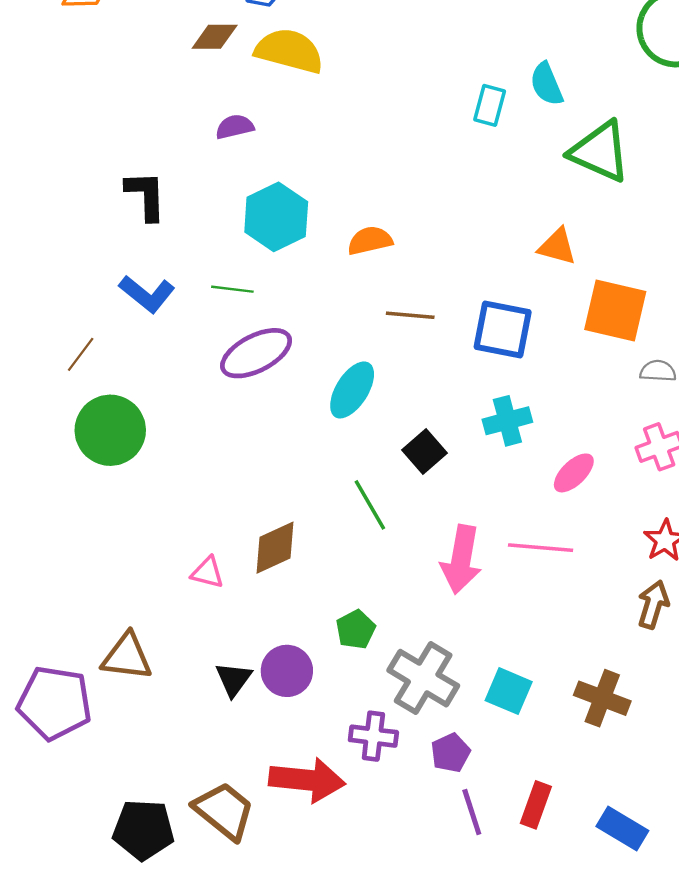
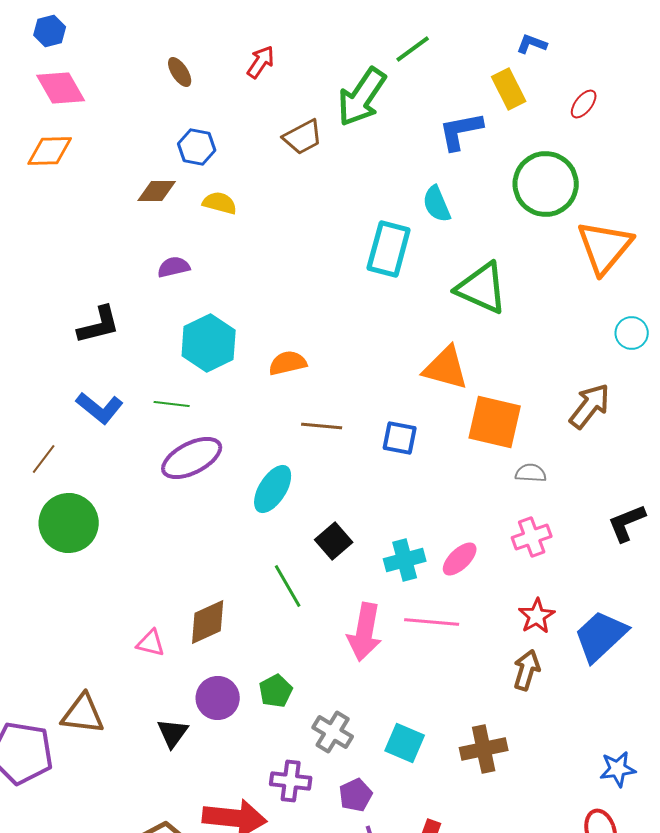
yellow semicircle: (289, 51) -> (220, 203), size x0.6
cyan semicircle: (547, 84) -> (437, 204), moved
cyan rectangle: (490, 105) -> (389, 249), size x1.6
black L-shape: (146, 196) -> (99, 325), turned 78
orange triangle: (557, 247) -> (446, 368), size x1.4
blue square: (503, 329) -> (400, 438), size x0.7
cyan cross: (507, 421) -> (405, 560), moved
purple circle: (287, 671) -> (218, 698), moved
gray cross: (423, 678) -> (333, 732), size x0.7
brown cross: (602, 698) -> (484, 749), turned -33

